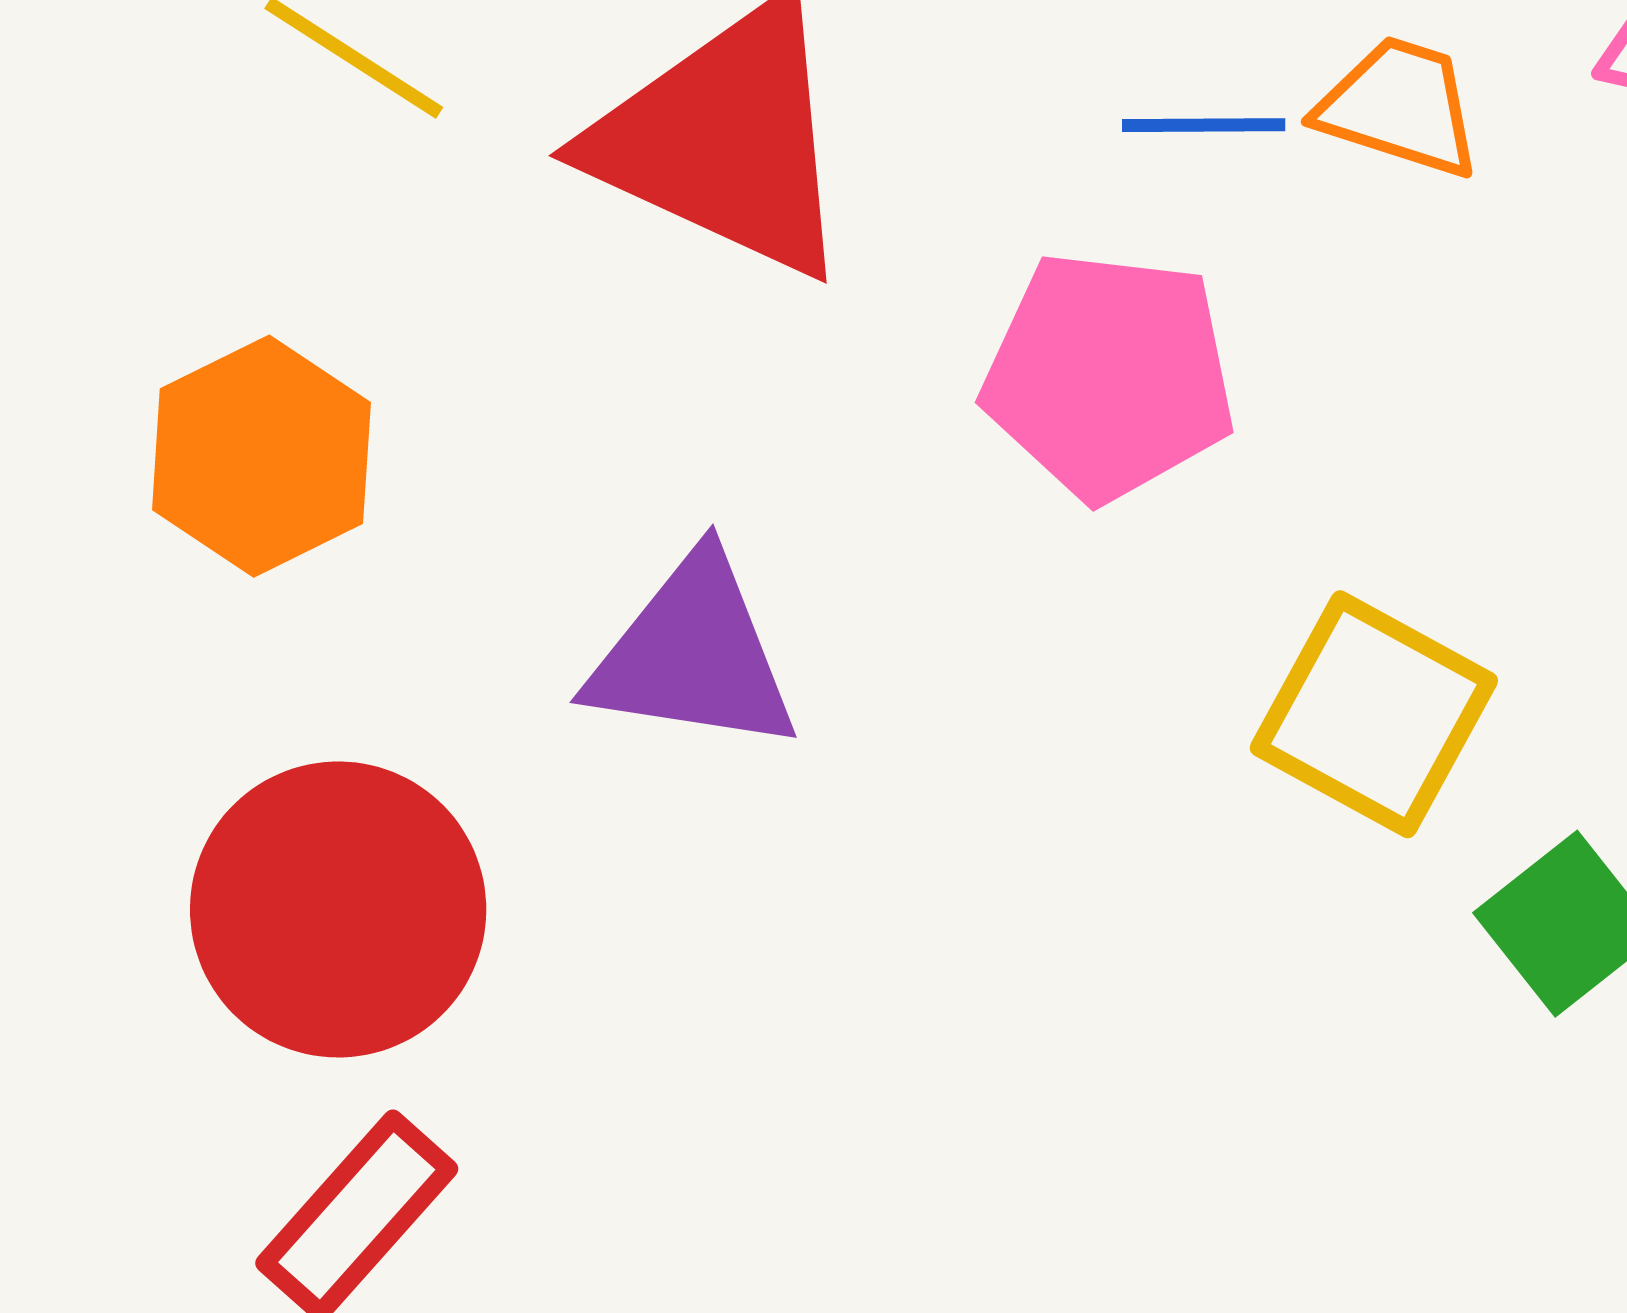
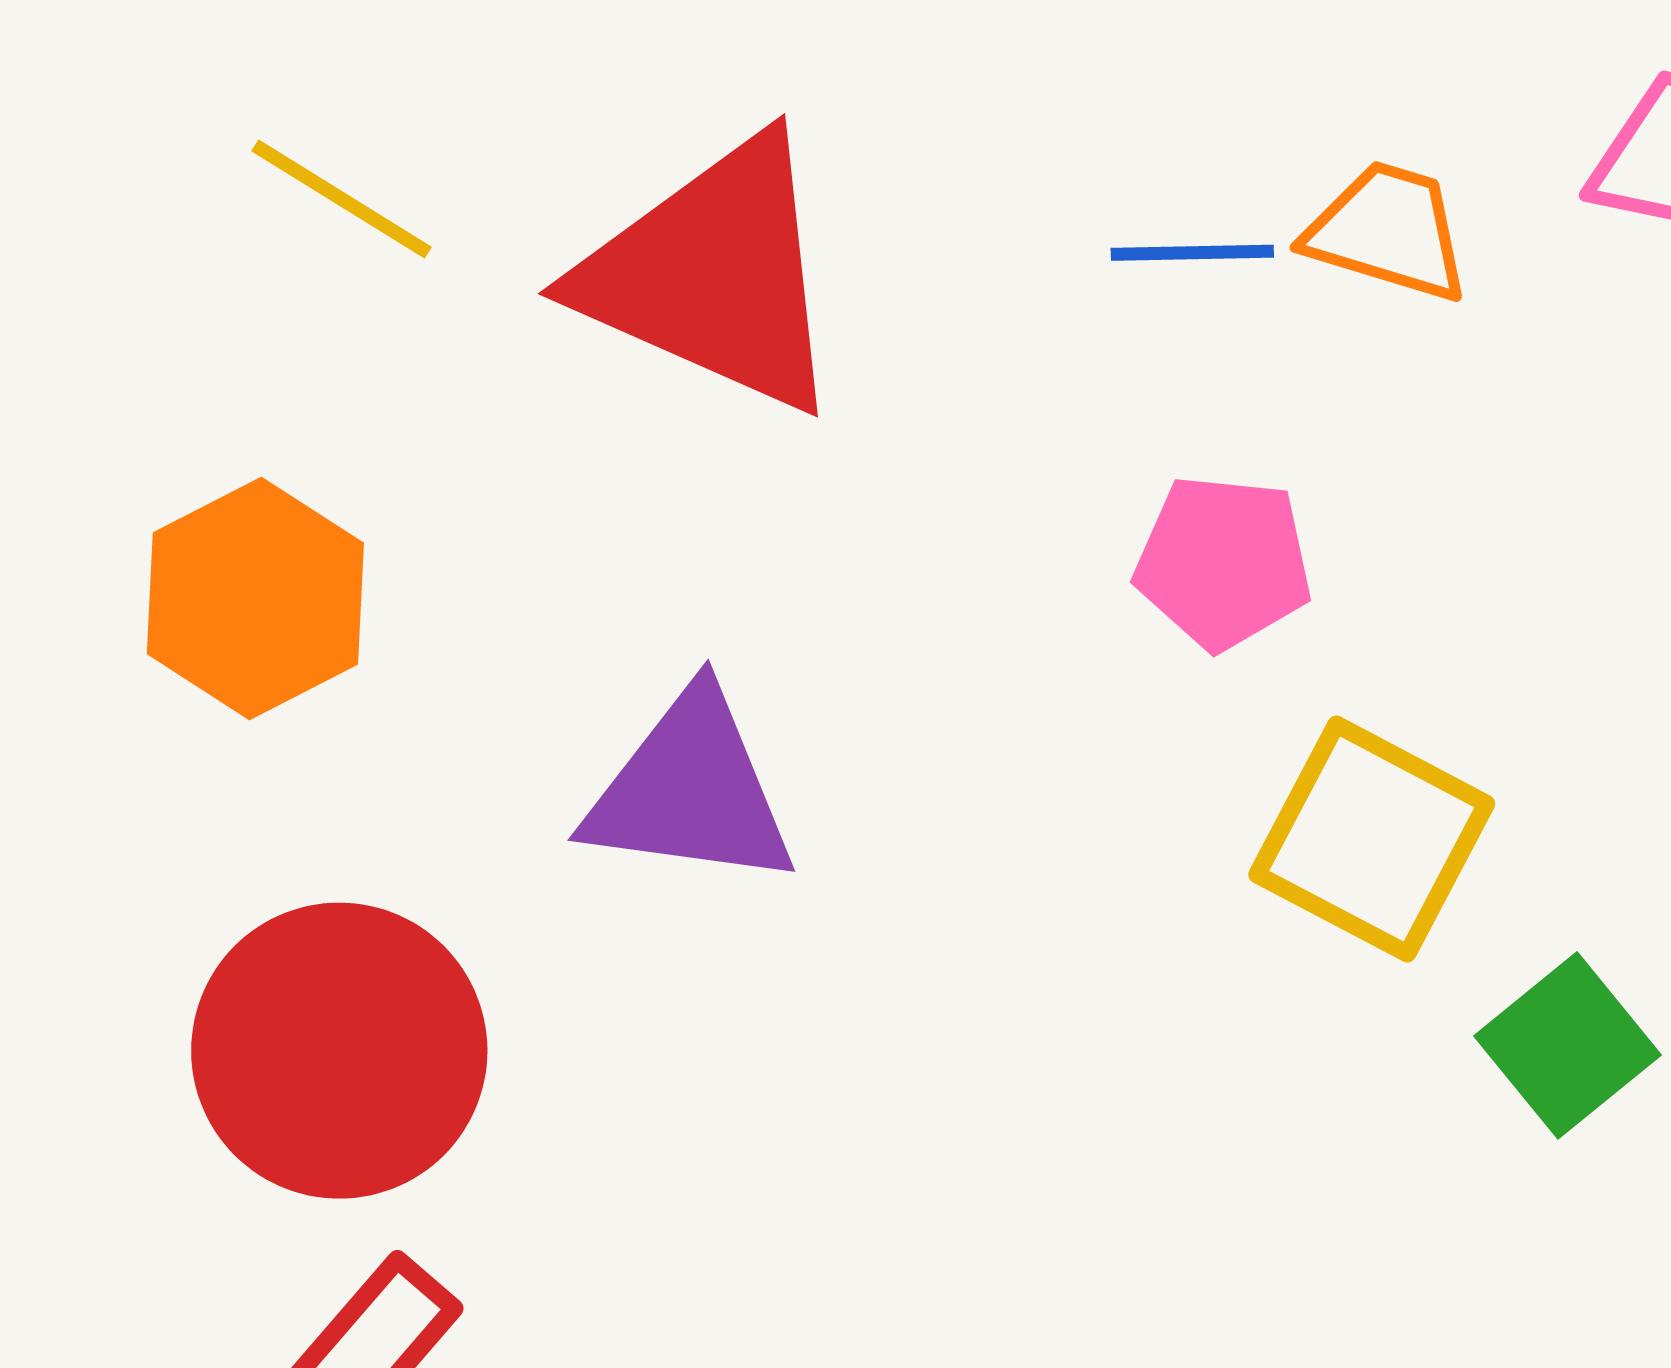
pink pentagon: (1109, 376) -> (1223, 562), moved, size x0.7

